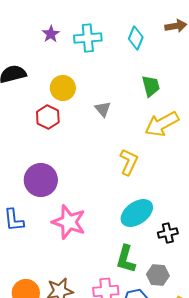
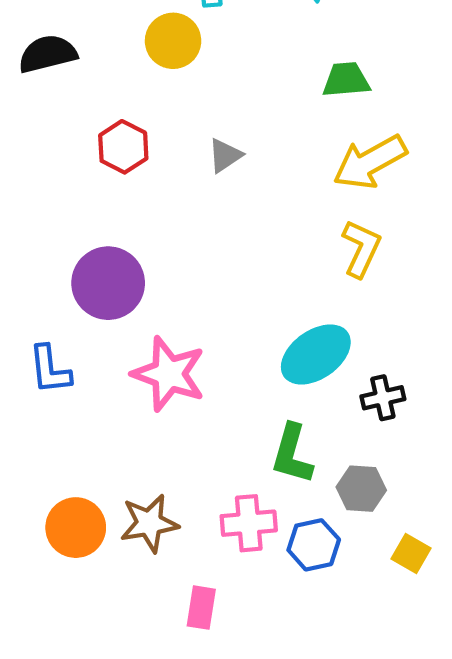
green trapezoid: (151, 86) -> (346, 80), turned -80
yellow circle: (63, 88) -> (173, 41), moved
gray triangle: (103, 109) -> (225, 155), moved, turned 36
yellow L-shape: (129, 162) -> (361, 248), moved

